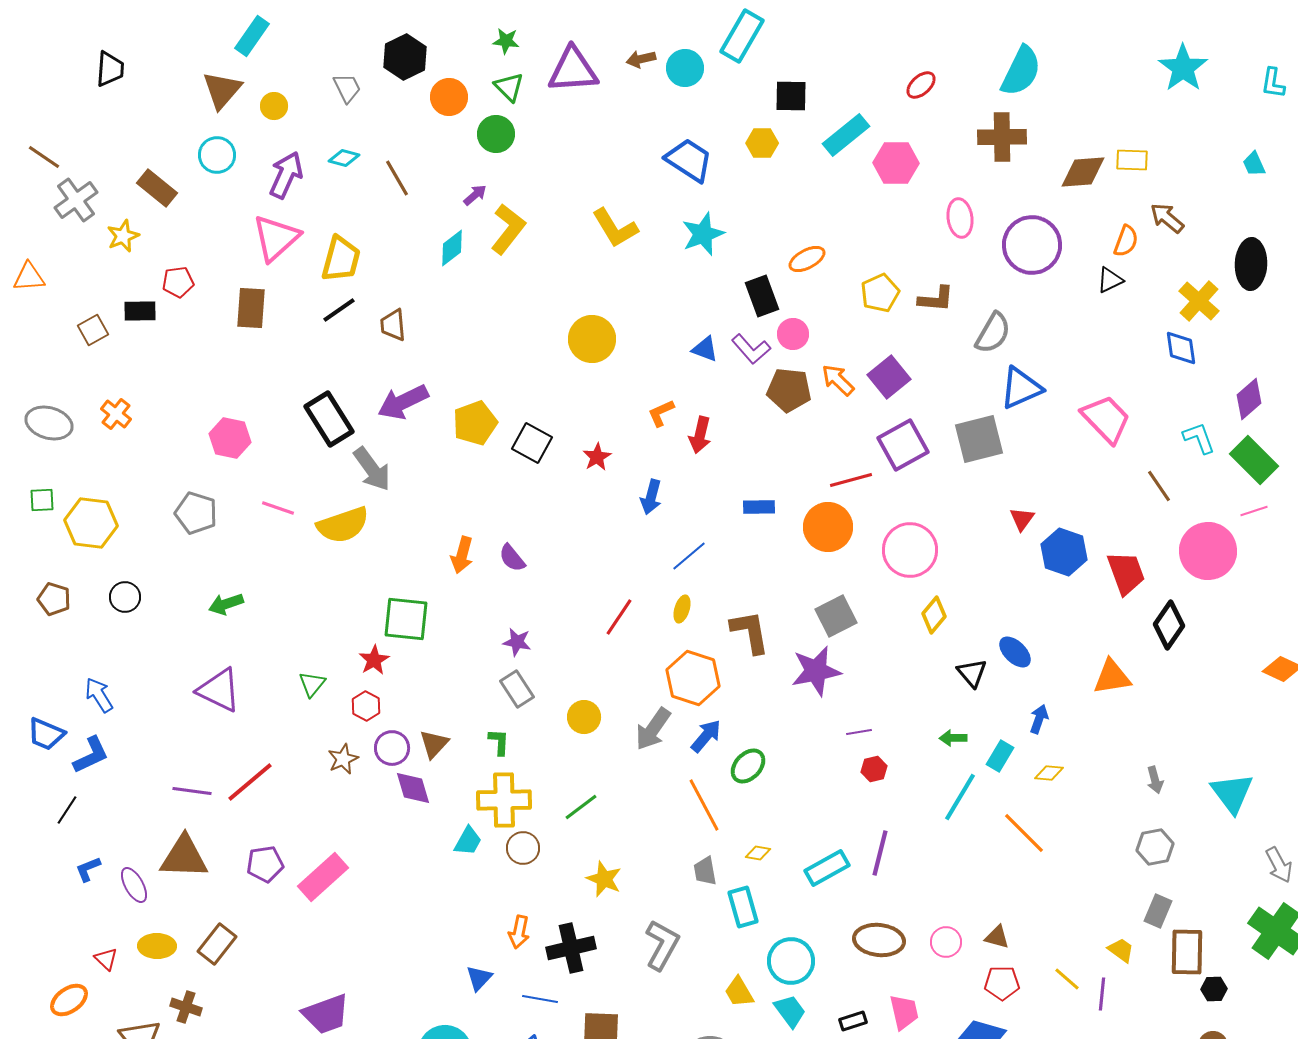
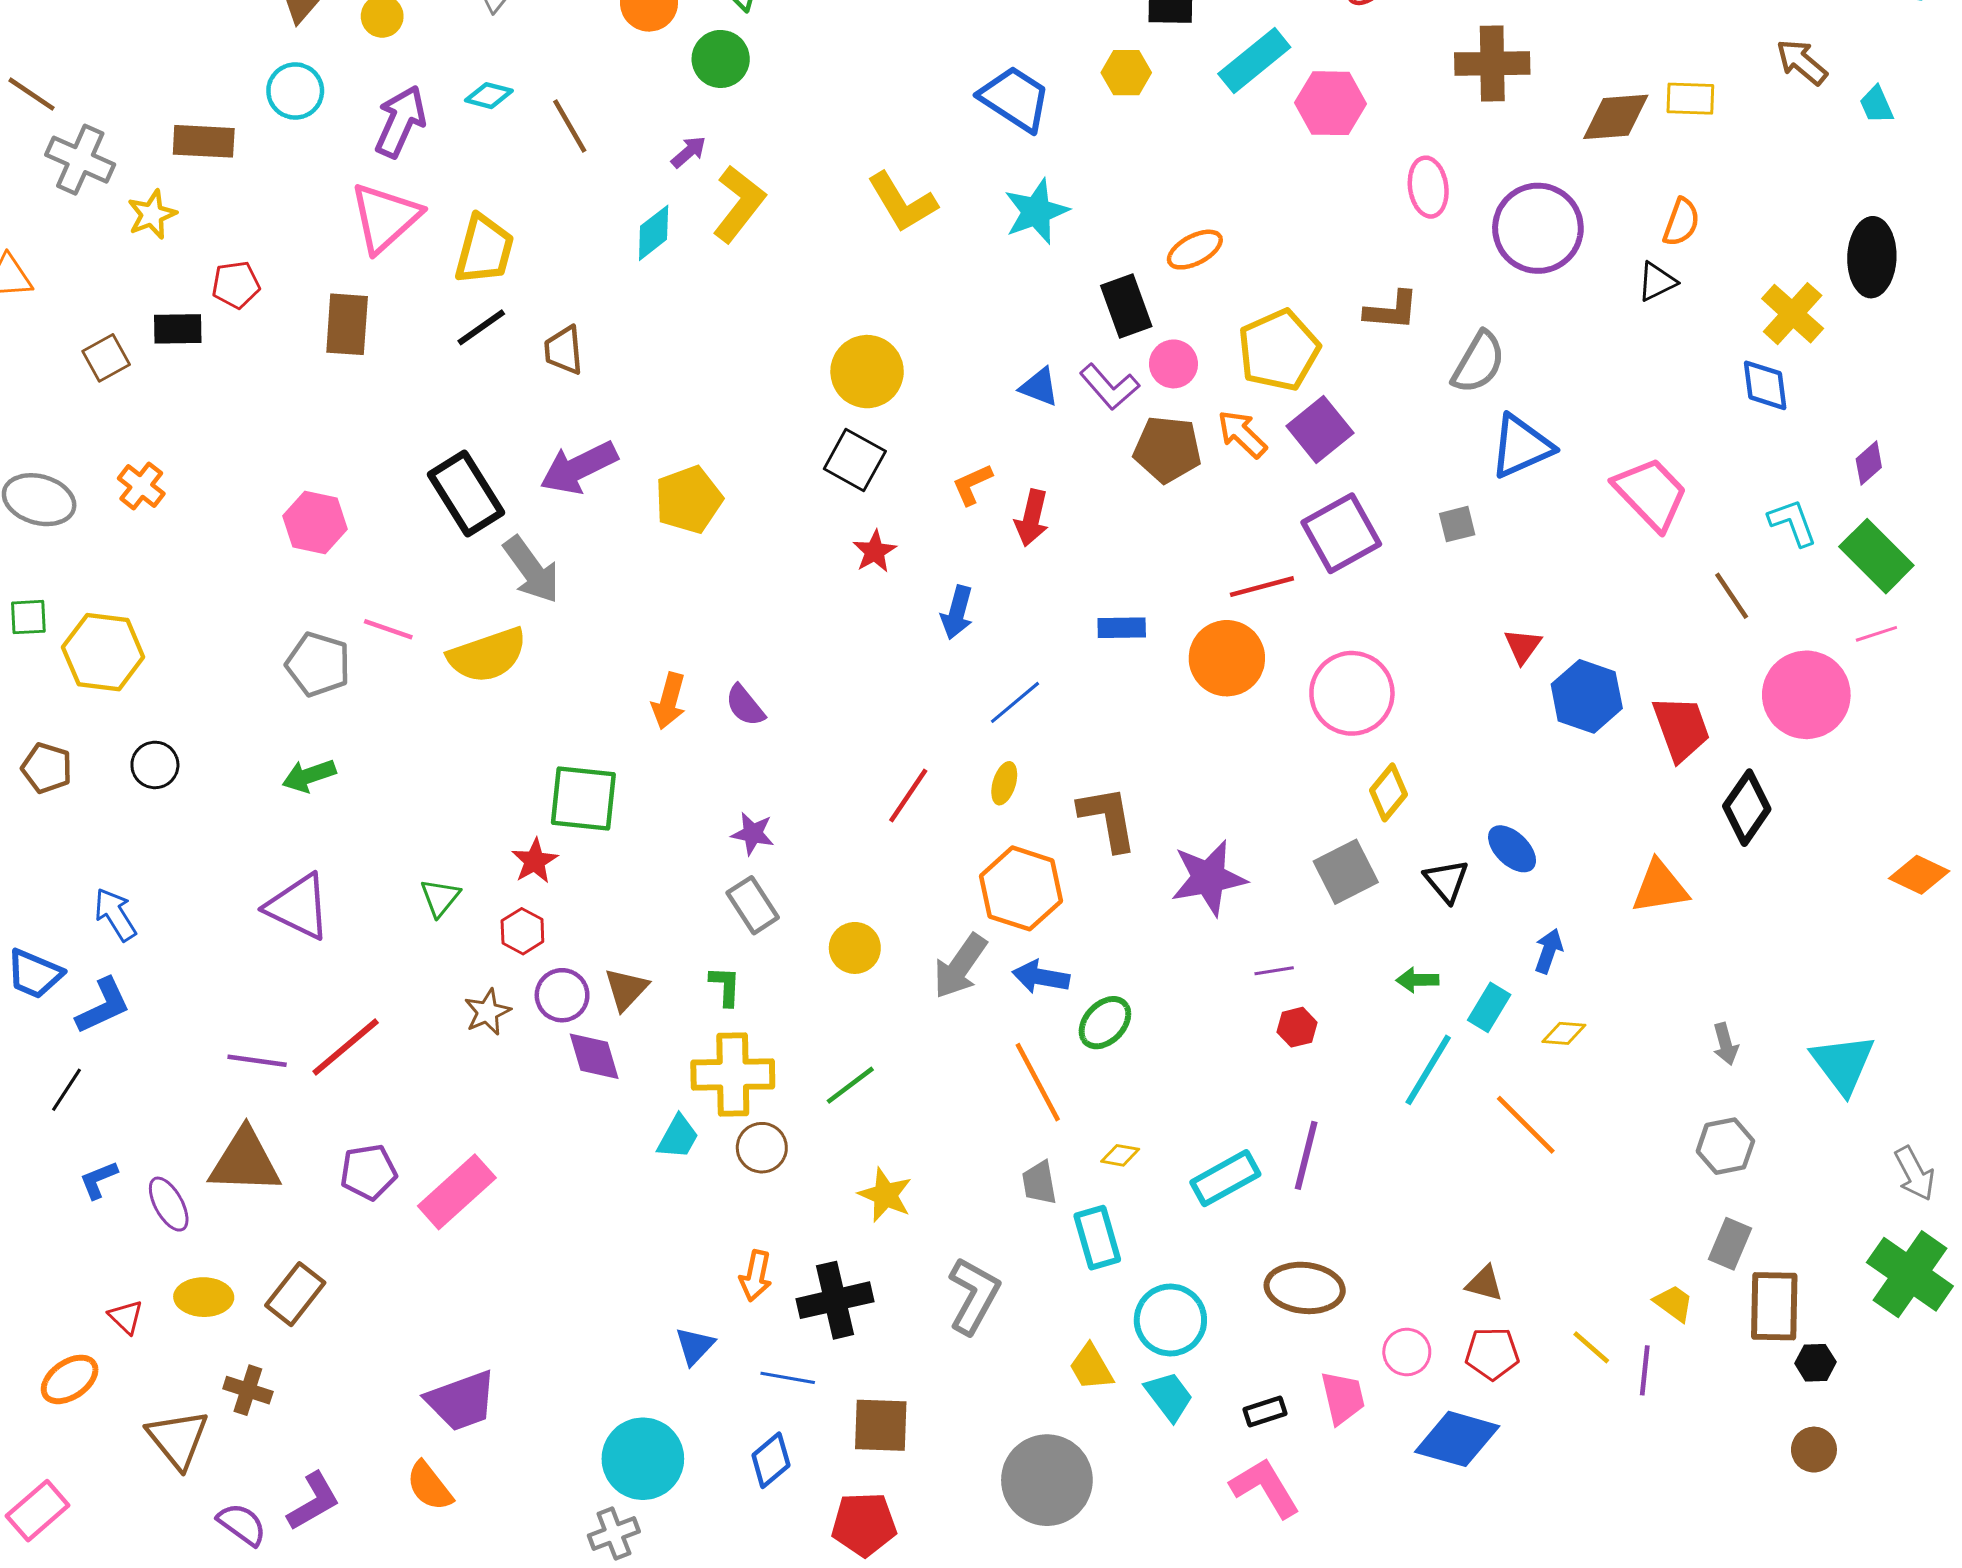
brown rectangle: (157, 188) -> (204, 141), turned -36
gray cross: (76, 200) -> (80, 160), turned -30
brown arrow: (1167, 218) -> (1802, 62), moved
yellow pentagon: (880, 293) -> (1279, 350), moved, size x1.4
purple diamond: (1249, 399) -> (1869, 463), size x0.7
gray square: (979, 439) -> (1457, 524), size x0.5
black square: (532, 443) -> (855, 460), moved
gray pentagon: (196, 513) -> (318, 664), moved
gray square: (836, 616) -> (1346, 872), moved
blue arrow: (706, 736) -> (1041, 977), turned -120
pink circle: (946, 942) -> (1407, 1352), moved

